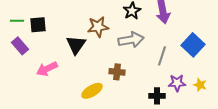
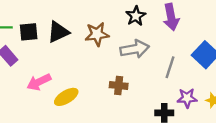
black triangle: (76, 45) -> (58, 32), moved, turned 30
yellow ellipse: (92, 91) -> (66, 97), moved

